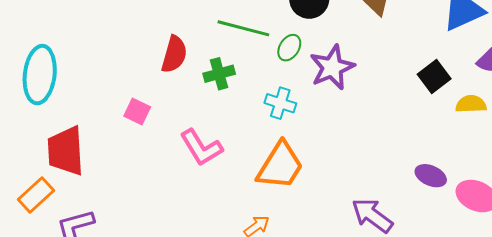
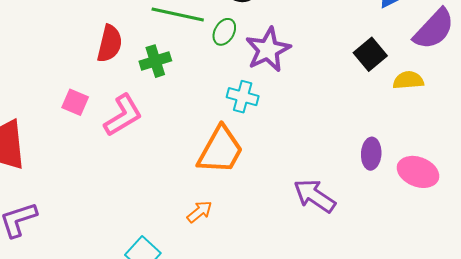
cyan cross: (280, 103) -> (243, 97), moved
pink L-shape: (201, 148) -> (123, 115), moved, turned -87
purple ellipse: (431, 176) -> (371, 154), turned 72

